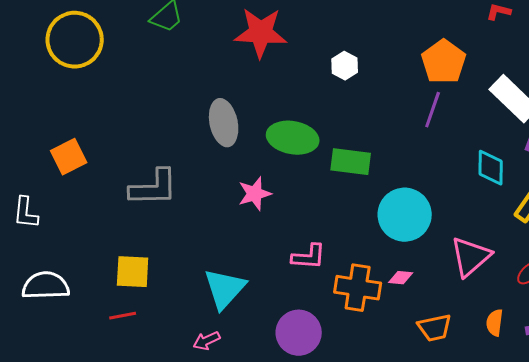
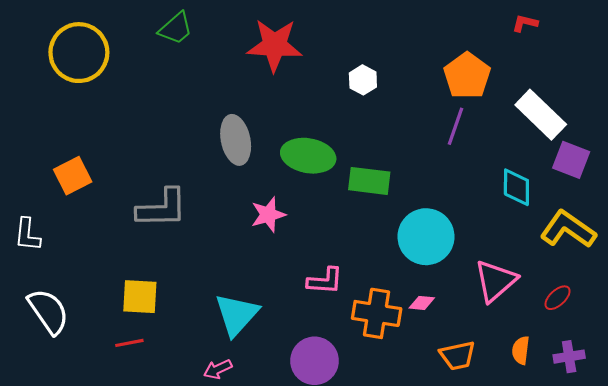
white semicircle: (46, 286) -> (48, 311), turned 57

